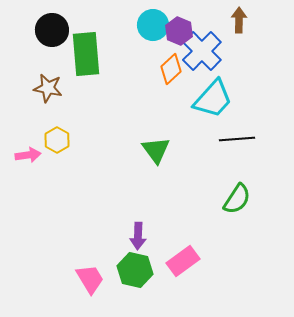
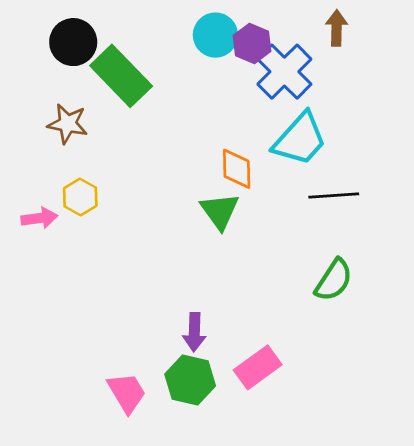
green rectangle: (86, 54) -> (121, 76), turned -39
orange diamond: (171, 69) -> (237, 169), moved, turned -48

